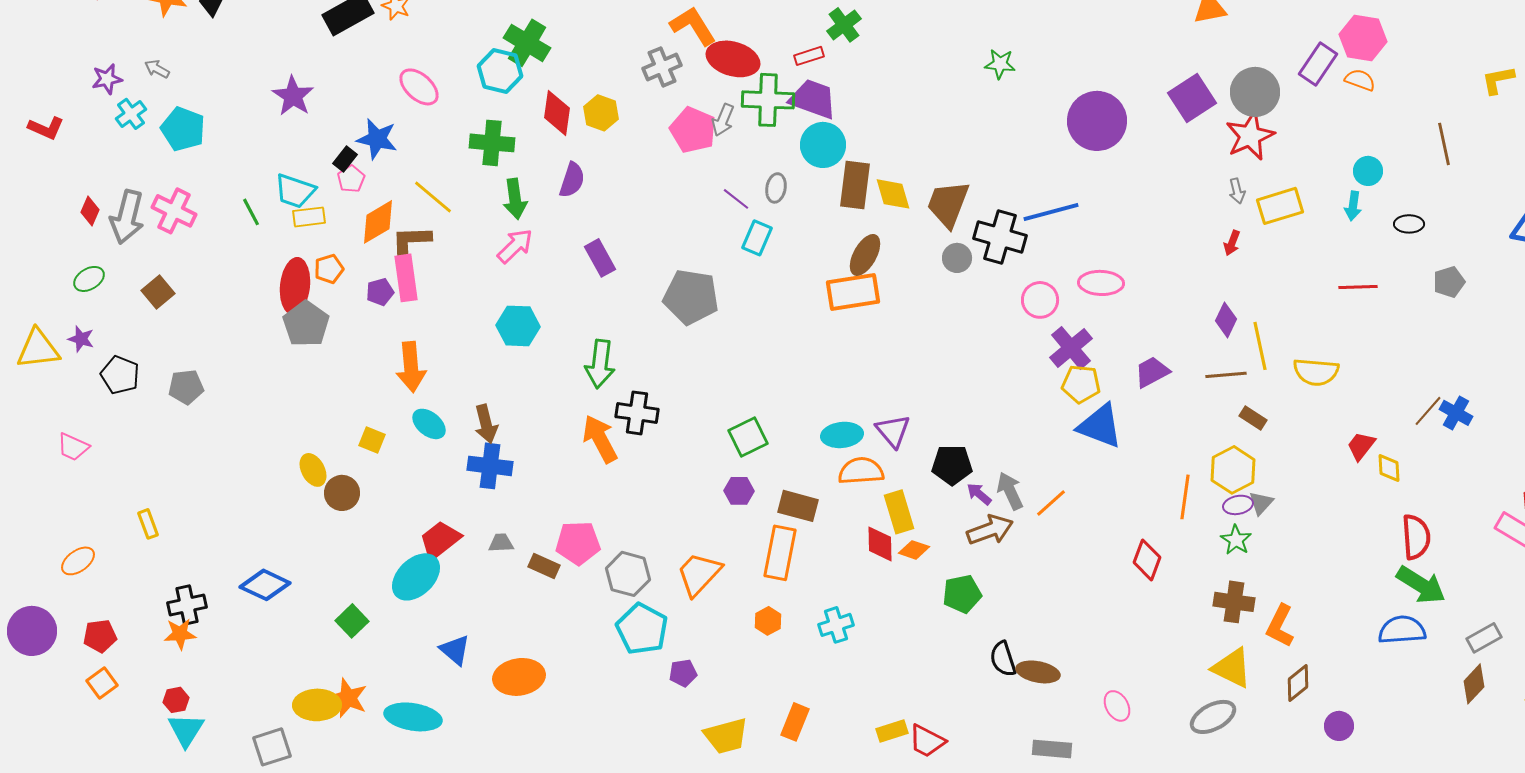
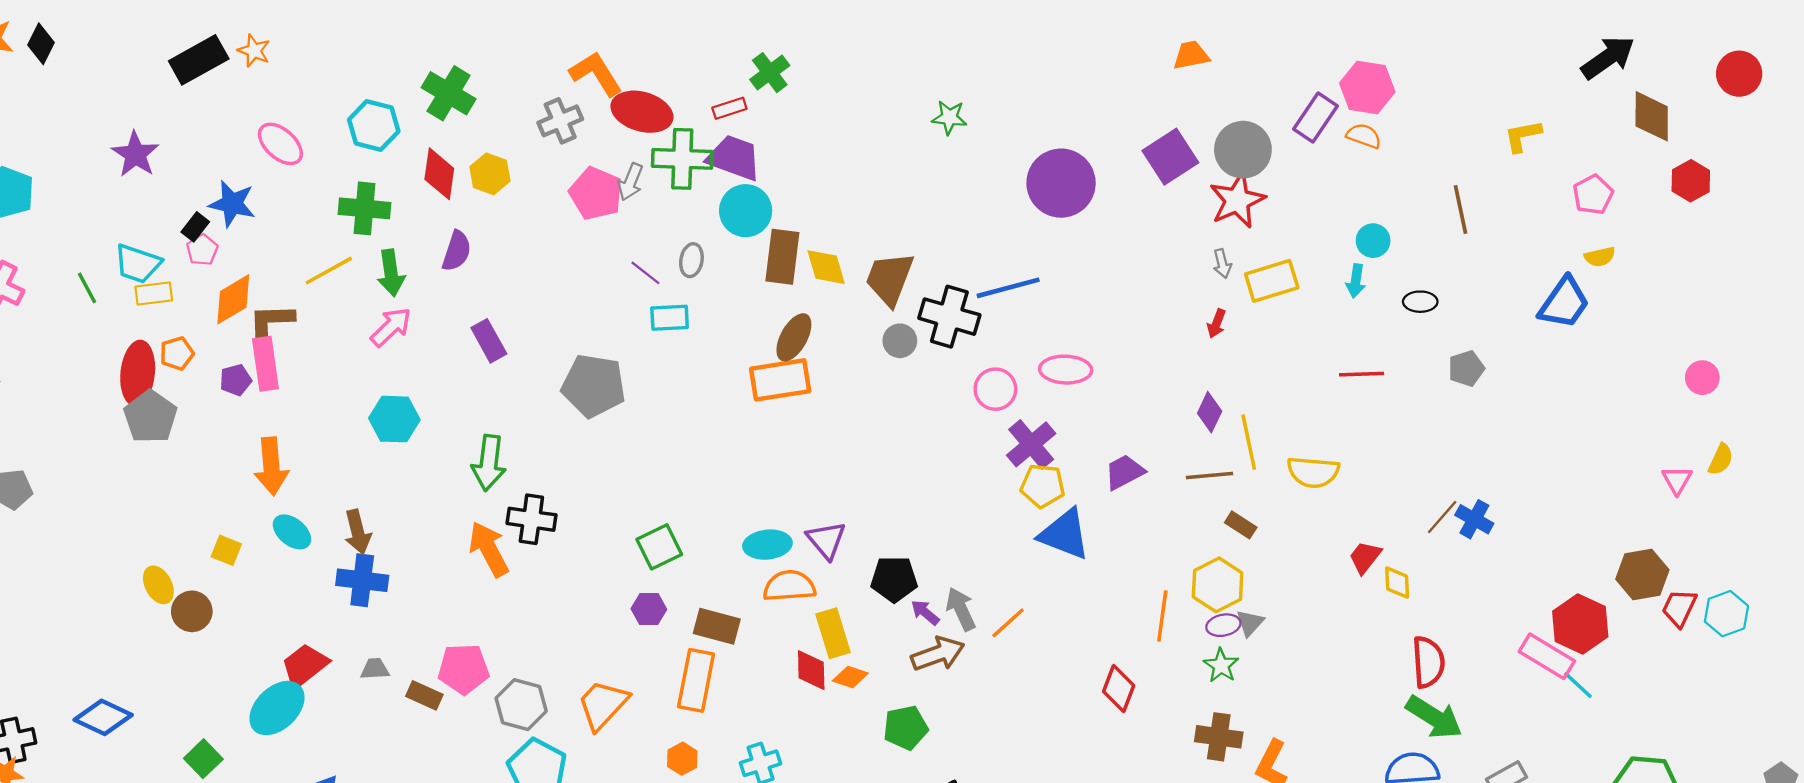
green cross: (527, 43) -> (449, 93), moved
yellow line: (433, 197) -> (329, 271), moved, turned -69
cyan rectangle: (757, 238) -> (670, 318), turned 64

